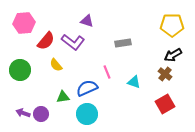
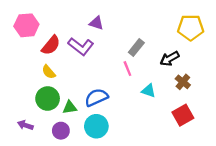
gray rectangle: (123, 43) -> (136, 47), turned -42
black arrow: (173, 55) -> (170, 59), moved
yellow semicircle: (56, 65) -> (49, 72), moved
green circle: (20, 70) -> (48, 99), moved
pink line: (107, 72) -> (127, 69), moved
purple circle: (41, 114) -> (61, 131), moved

